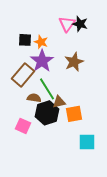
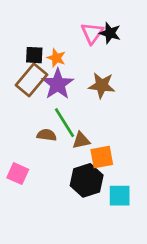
brown star: (74, 62) -> (102, 85), turned 30
brown rectangle: (23, 75) -> (31, 80), moved
black hexagon: (47, 113) -> (87, 180), moved
pink square: (23, 126) -> (18, 174), moved

